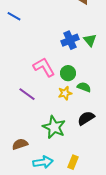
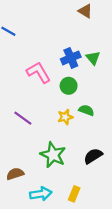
pink L-shape: (44, 67) -> (38, 72), moved
green circle: (68, 73) -> (69, 86), moved
black semicircle: (86, 118) -> (93, 156), moved

